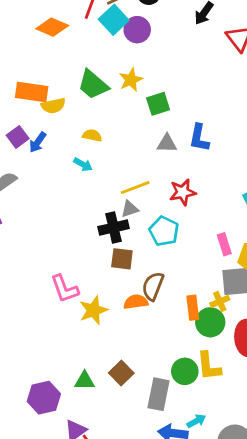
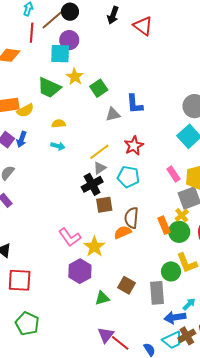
cyan square: (114, 20) -> (60, 54), moved, turned -30
purple hexagon: (44, 398) -> (80, 271), moved

